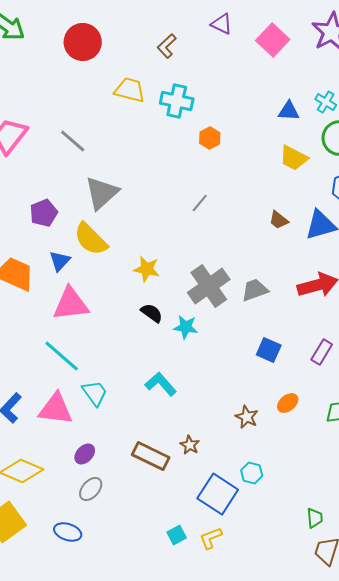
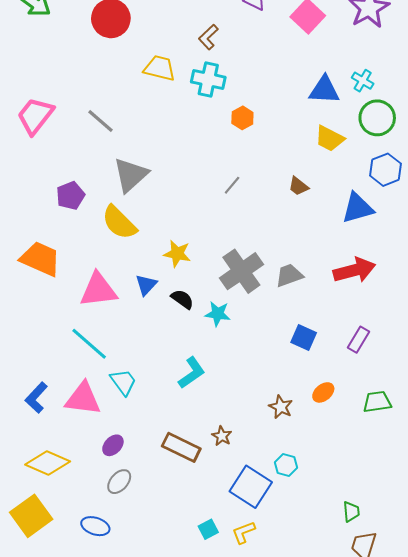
brown L-shape: (167, 46) -> (208, 37), moved
blue triangle: (289, 111) -> (324, 90), size x1.4
brown trapezoid: (279, 220) -> (298, 186), moved
blue triangle: (60, 261) -> (146, 285), moved
cyan L-shape: (161, 384) -> (192, 373), turned 96

